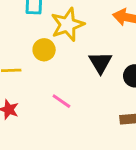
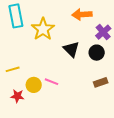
yellow circle: (44, 50) -> (34, 85), moved

